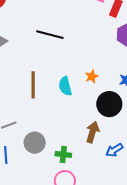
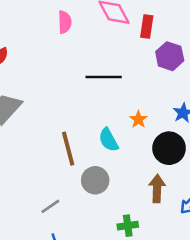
black line: (50, 35) -> (104, 77), moved
gray circle: (35, 143) -> (95, 180), moved

